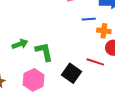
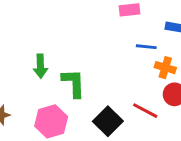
green arrow: (20, 44) -> (40, 66), turned 98

